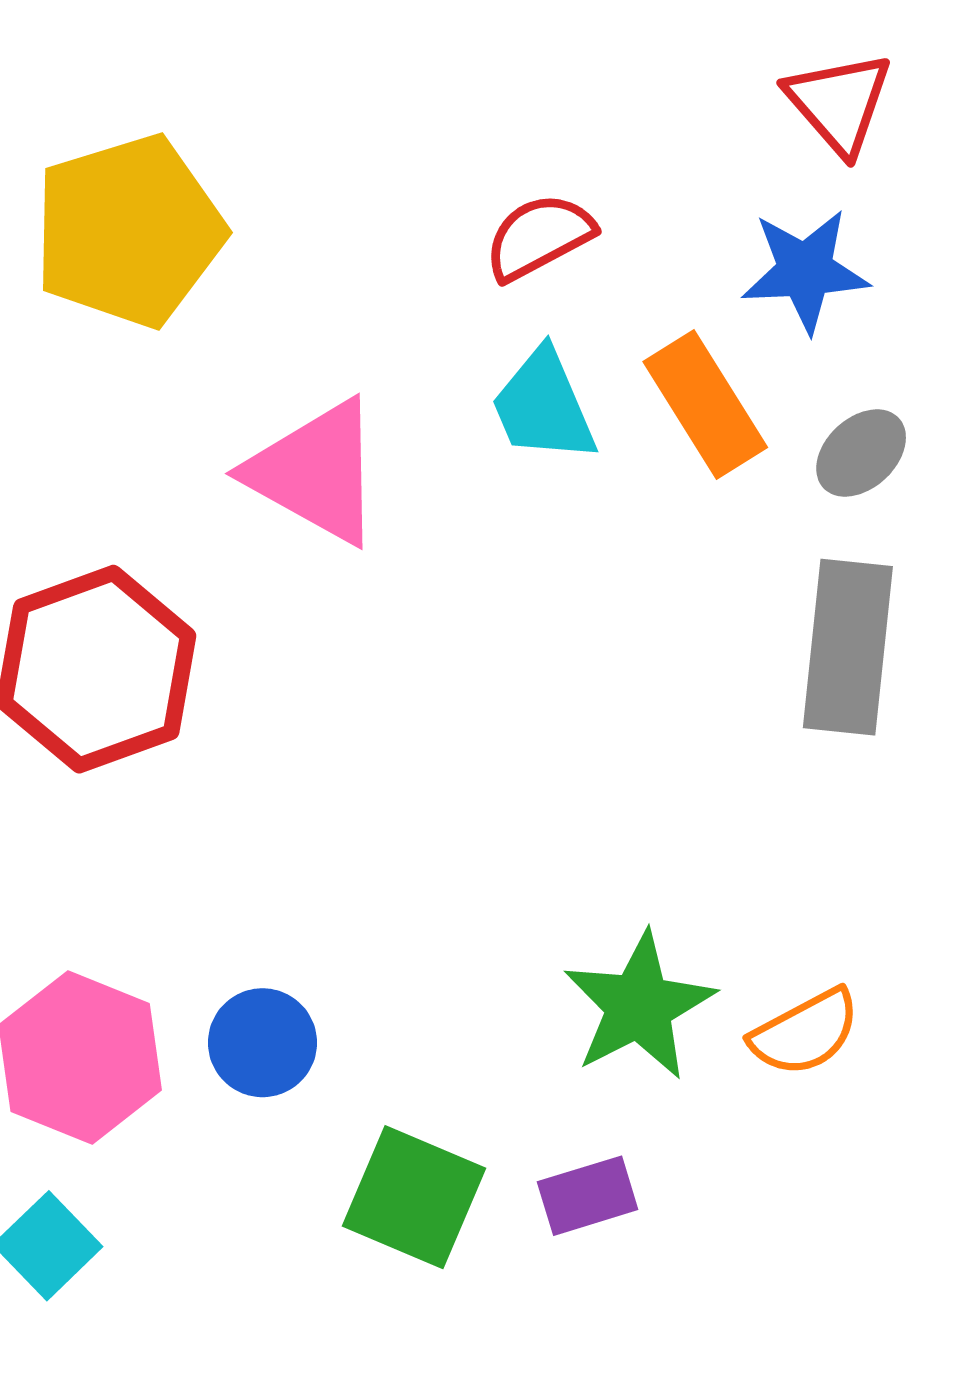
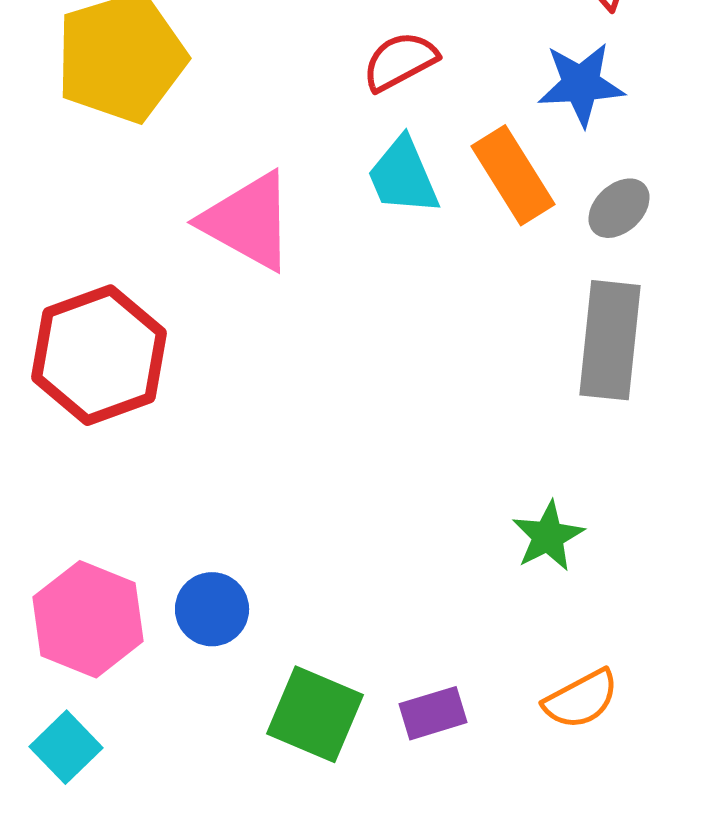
green star: (639, 1006) -> (548, 536), moved, size x0.7
orange semicircle: (805, 1032) -> (581, 699), moved

